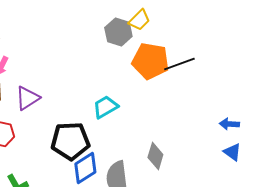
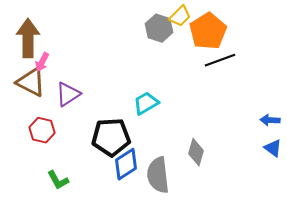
orange pentagon: (150, 61) -> (208, 31), moved, turned 30

